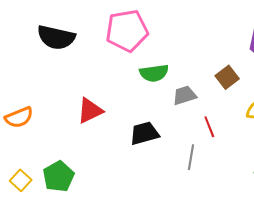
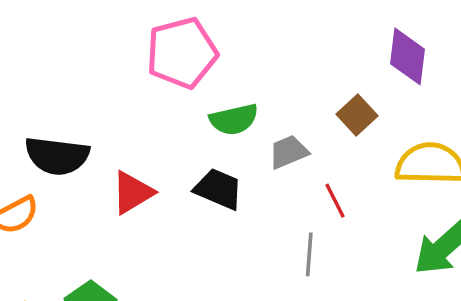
black semicircle: (56, 37) -> (57, 156), moved
black trapezoid: (144, 133) -> (218, 189), moved, turned 44

